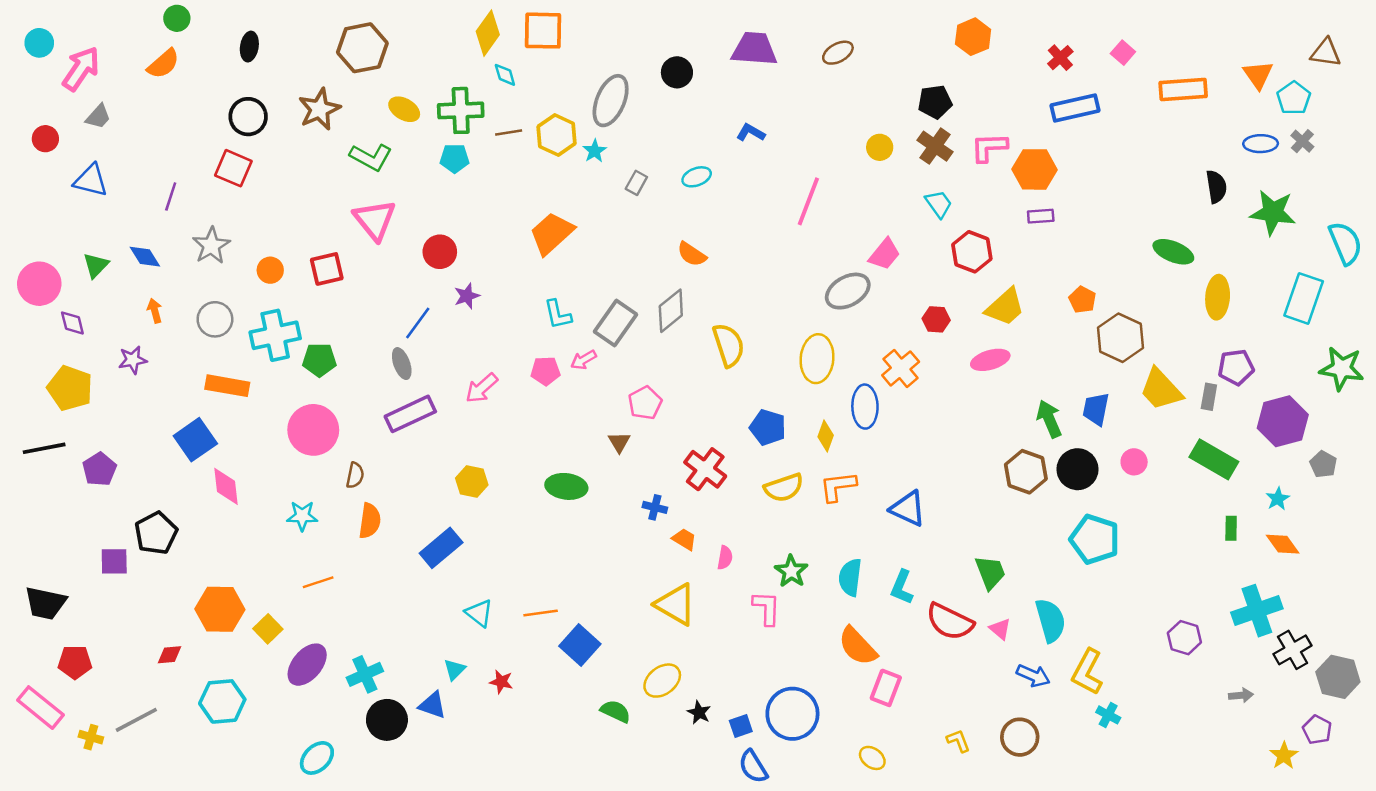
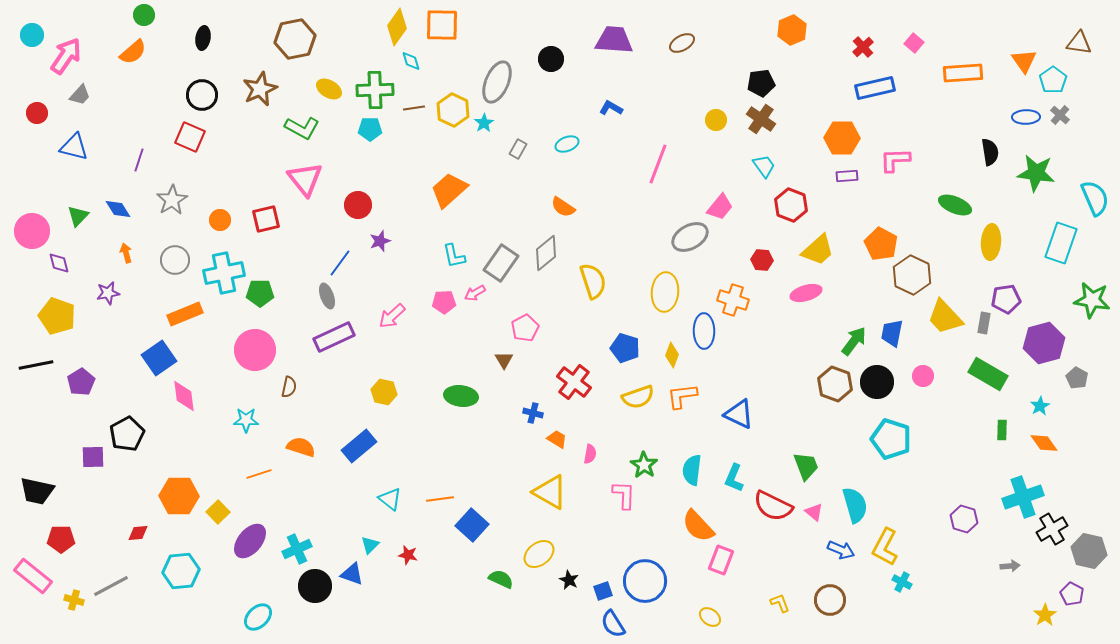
pink L-shape: (989, 147) -> (895, 160), moved
orange pentagon: (1082, 300) -> (881, 244), size x1.5
orange cross: (901, 368) -> (733, 300), turned -32
orange rectangle: (227, 386) -> (185, 314), turned -32
green arrow: (1049, 419) -> (854, 341), turned 60
orange semicircle: (370, 521) -> (301, 447), moved, turned -80

